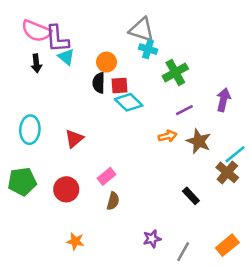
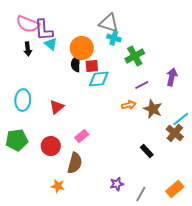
orange circle: (107, 62) -> (82, 48), size x1.5
cyan diamond: (129, 102) -> (99, 79), turned -50
brown semicircle: (113, 201) -> (75, 163), moved, size x1.5

